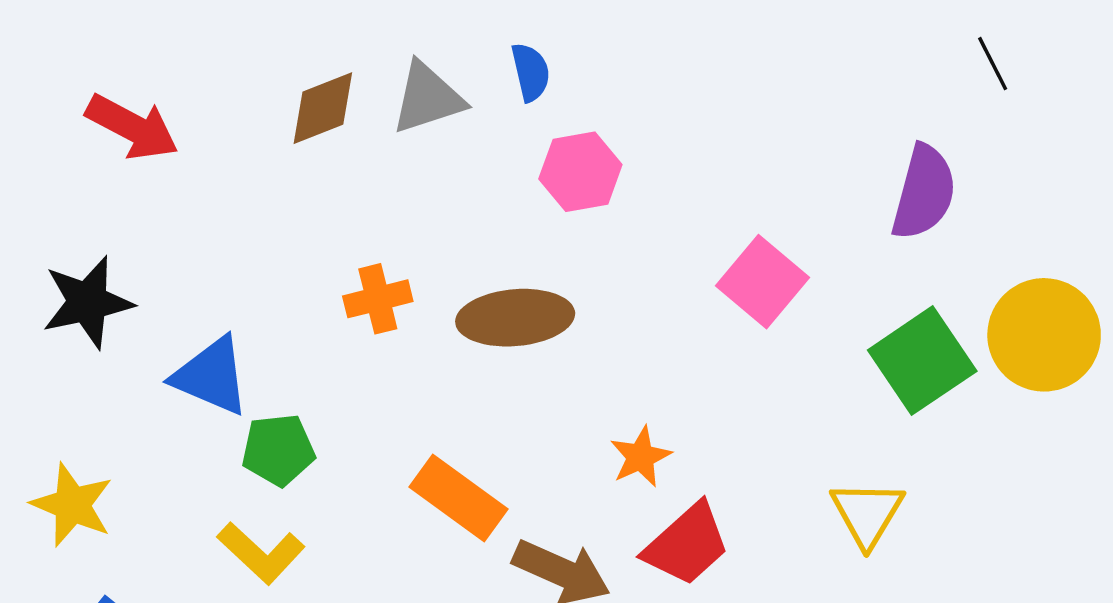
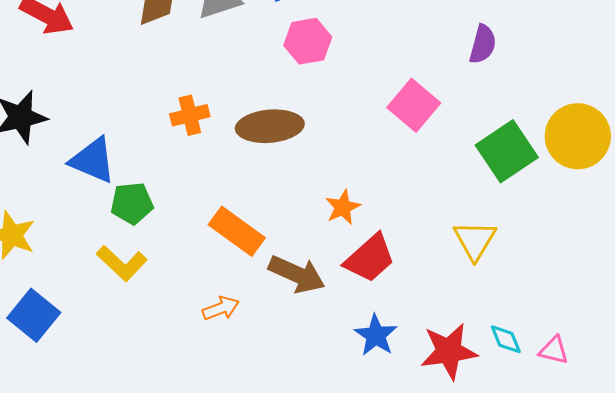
purple semicircle: (924, 192) -> (483, 44), moved, size x0.7

